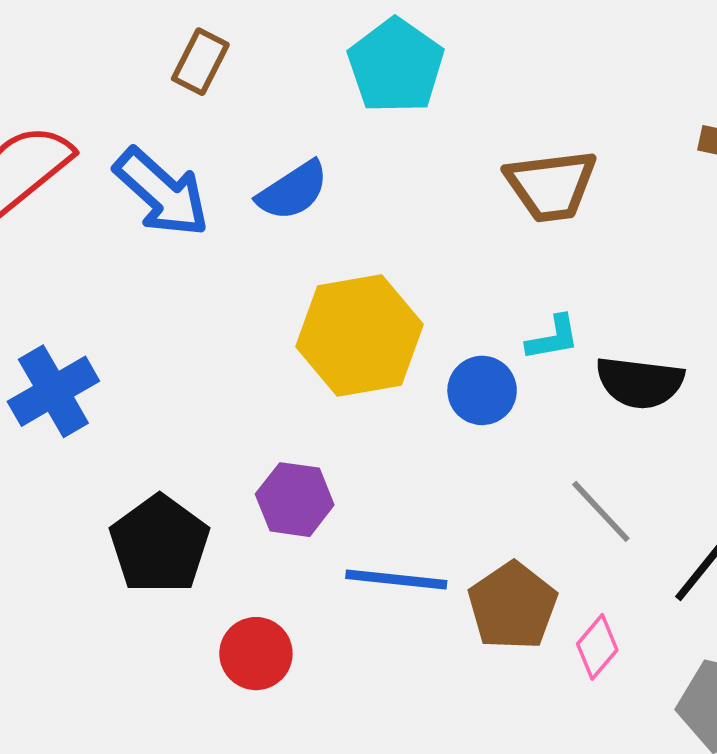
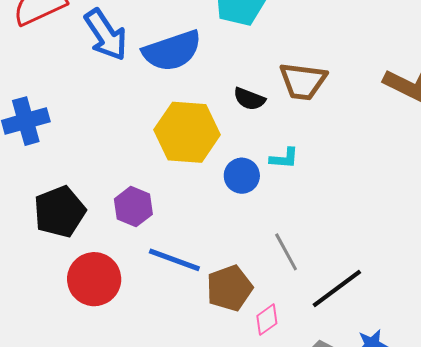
blue semicircle: (293, 191) -> (172, 51), size x1.5
black semicircle: (640, 382) -> (249, 99), moved, size x0.7
red circle: (256, 654) -> (94, 279), size x1.4

